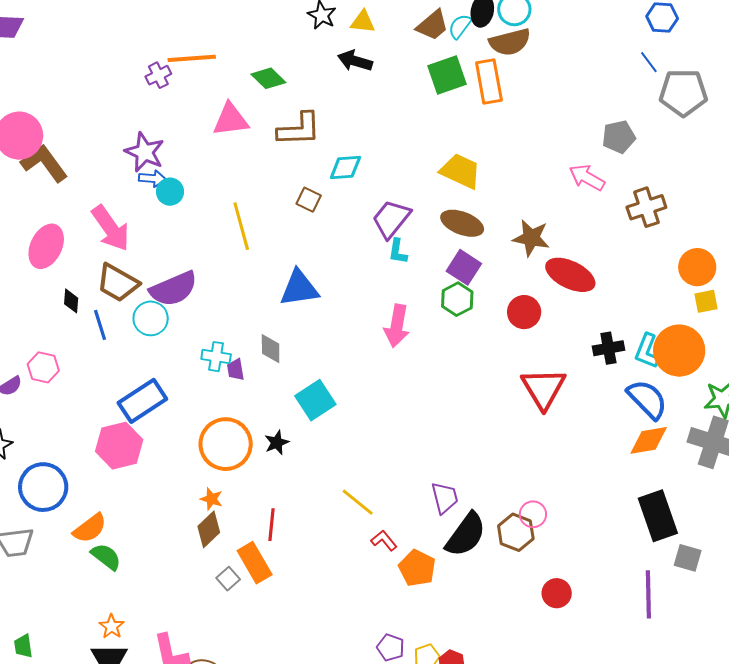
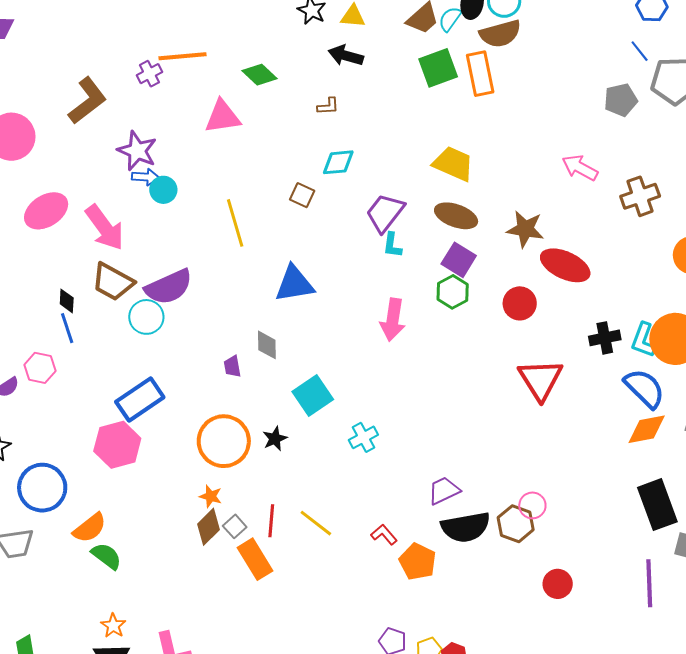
brown L-shape: (299, 129) -> (328, 106), moved, size x0.5
gray pentagon: (619, 137) -> (621, 100), moved
brown L-shape: (44, 163) -> (87, 101), moved, turned 90
pink ellipse: (46, 246) -> (46, 211), moved, turned 33
blue line: (100, 325) -> (67, 328), moved
cyan cross: (216, 357) -> (363, 437), moved, turned -36
purple trapezoid: (445, 498) -> (444, 491), turned -100
yellow line: (358, 502) -> (316, 523), moved
black semicircle: (466, 535) -> (466, 527), turned 45
gray square: (228, 579) -> (235, 526), moved

